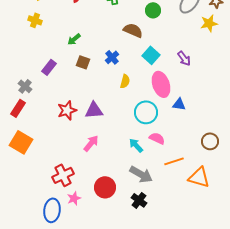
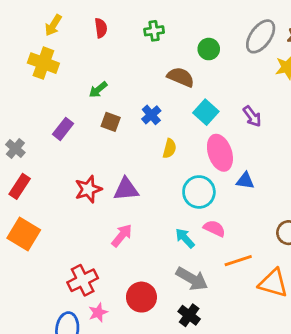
yellow cross: (35, 20) -> (43, 63), size x1.5
gray cross: (25, 86) -> (15, 149), moved

